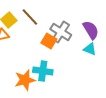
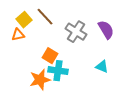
orange square: (49, 41) -> (50, 56), moved
cyan triangle: (90, 49) -> (102, 67), moved

